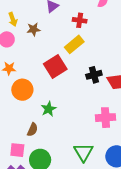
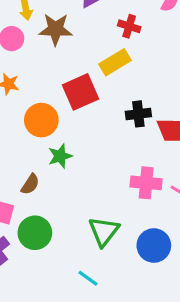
brown star: (33, 29) -> (56, 29), size x1.5
orange circle: (22, 90) -> (41, 120), moved

